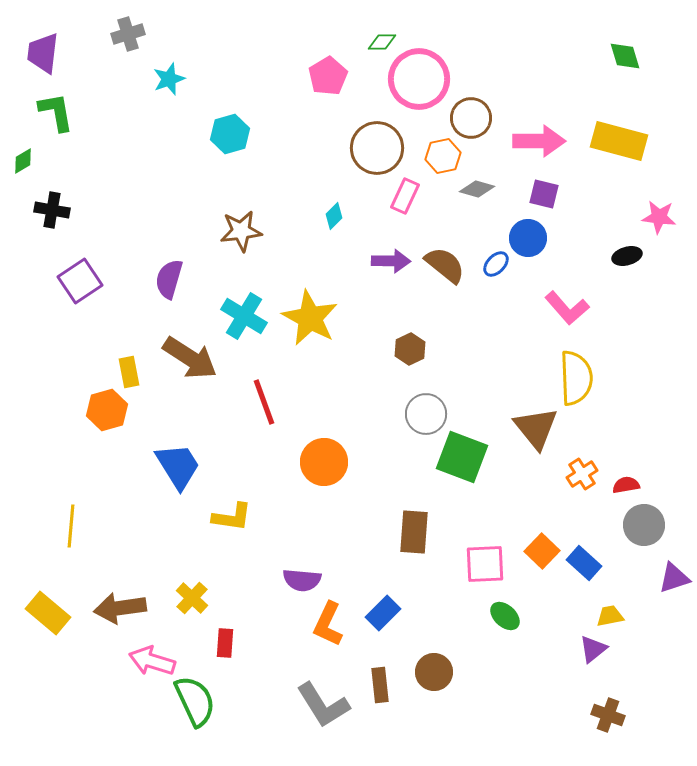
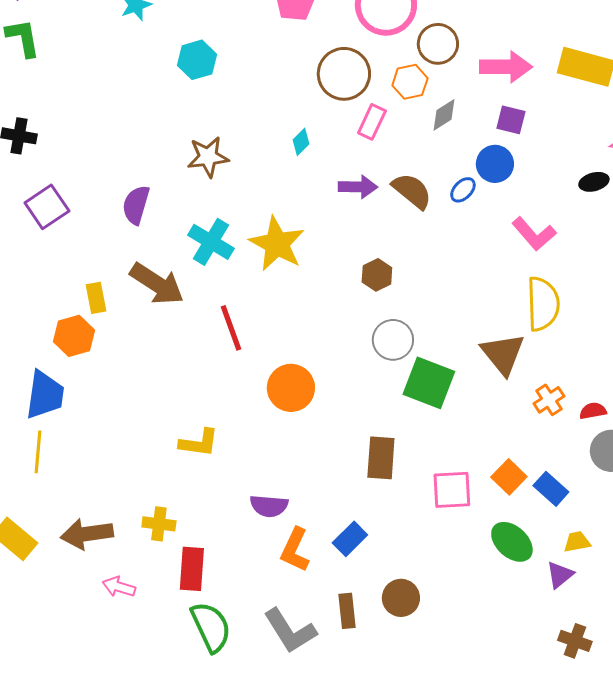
gray diamond: (477, 189) -> (444, 115), turned -48
blue trapezoid: (178, 466) -> (45, 395), moved, turned 40
yellow cross: (192, 598) -> (159, 524), turned -36
green ellipse: (505, 616) -> (512, 542), moved, size x1.4
red rectangle: (225, 643) -> (192, 569), size x1.5
pink arrow: (152, 661) -> (119, 587), size x0.7
green semicircle: (195, 701) -> (211, 627), moved

